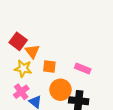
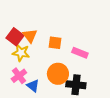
red square: (18, 41) -> (15, 37), moved
orange square: (49, 67) -> (55, 43), moved

